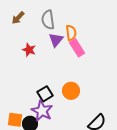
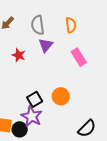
orange semicircle: (71, 33) -> (71, 25), moved
pink rectangle: (77, 48) -> (79, 57), moved

